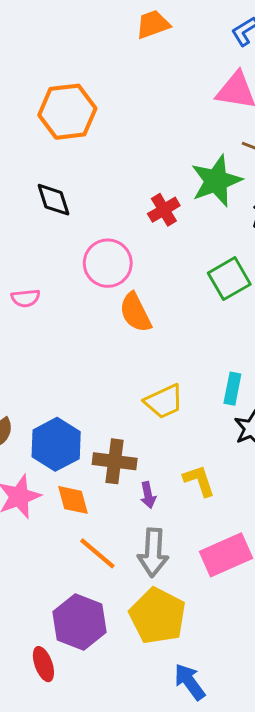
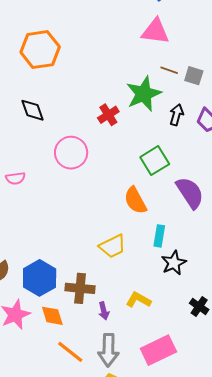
orange semicircle: (135, 312) -> (135, 200), moved
yellow L-shape: (199, 481) -> (138, 300), turned -40

